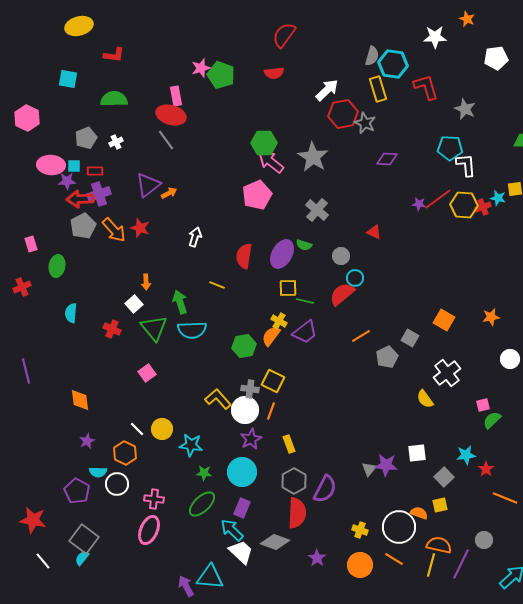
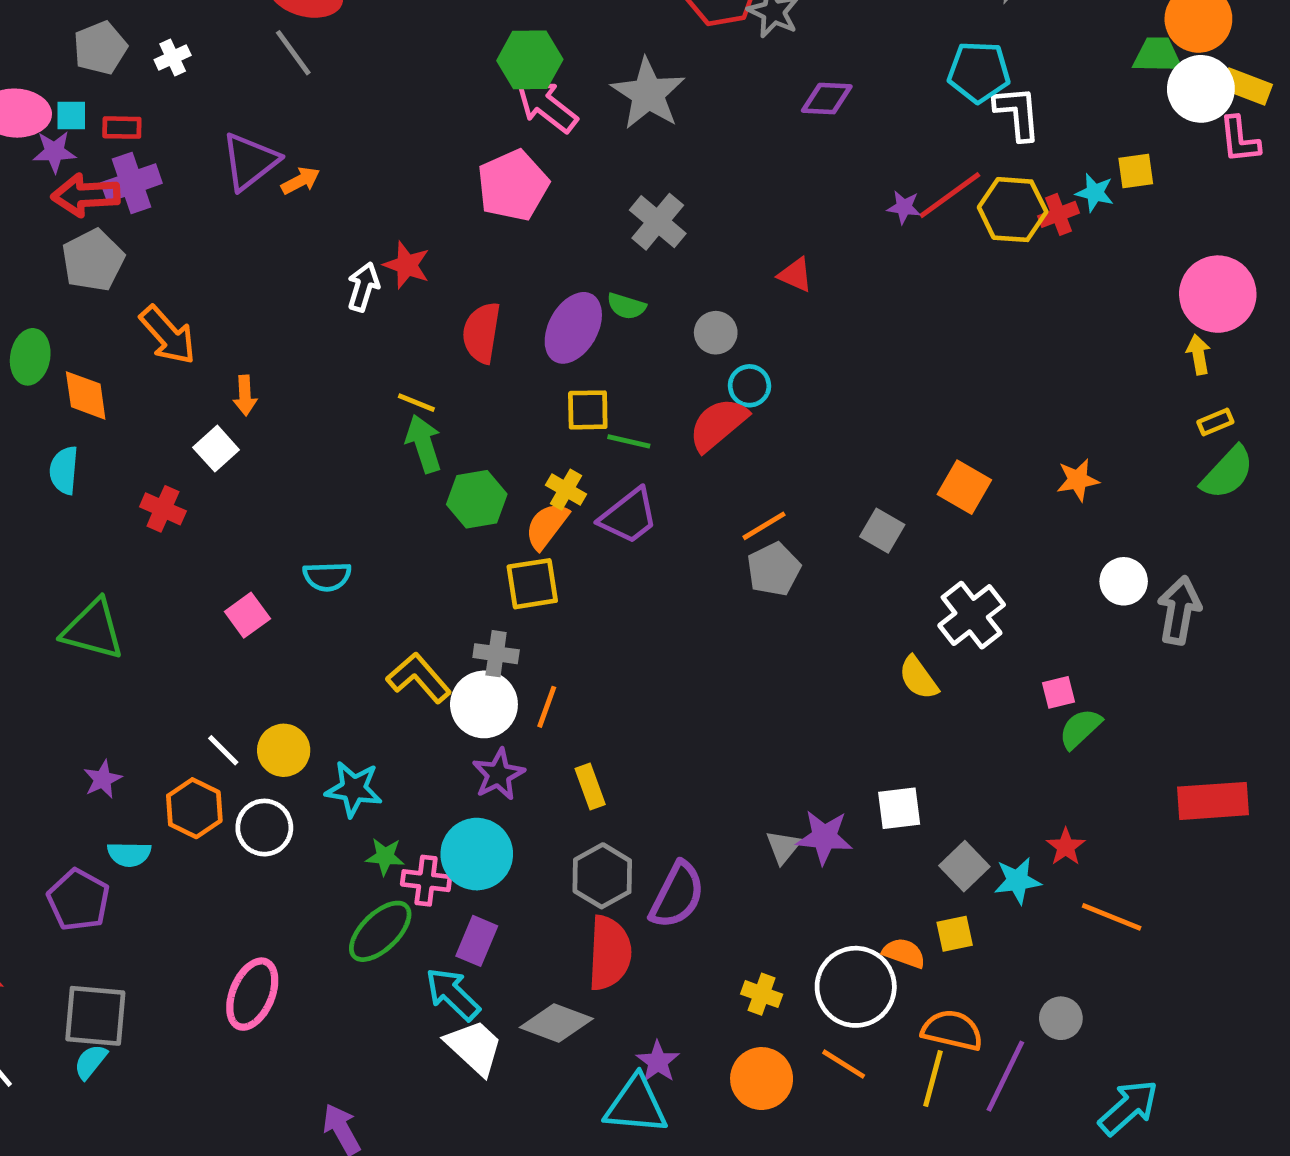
red star: (140, 228) -> (407, 265), moved
orange arrow: (114, 230) -> (168, 335), moved
green arrow: (180, 302) -> (424, 444), moved
green triangle: (154, 328) -> (93, 630), moved, turned -36
cyan semicircle: (192, 330) -> (327, 576), moved, size x0.7
green hexagon: (244, 346) -> (477, 499), moved
gray pentagon: (387, 357) -> (774, 569), moved
yellow square: (273, 381) -> (532, 584), moved, turned -35
orange diamond: (80, 400) -> (86, 395), moved
cyan star: (466, 455) -> (1017, 881), moved
white circle: (117, 484) -> (264, 828), moved
pink cross: (154, 499) -> (426, 881), moved
gray square: (84, 539) -> (95, 1016), turned -32
cyan triangle: (210, 577) -> (636, 1105), moved

